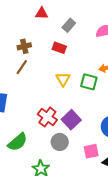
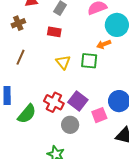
brown cross: (24, 46) -> (18, 23), moved
green semicircle: (18, 142) -> (27, 114), moved
pink square: (91, 151) -> (99, 115), moved

